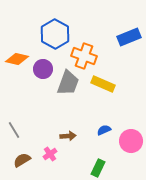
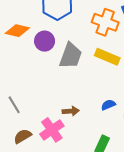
orange cross: (84, 56) -> (105, 22), moved
pink cross: (50, 154) -> (52, 130), size x1.6

